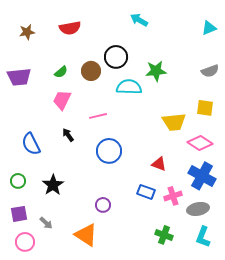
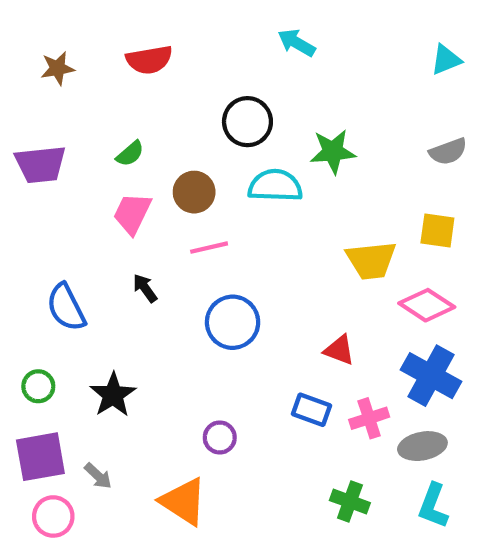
brown circle: (91, 71) -> (194, 192), moved
purple square: (19, 214) -> (40, 457), size x1.4

